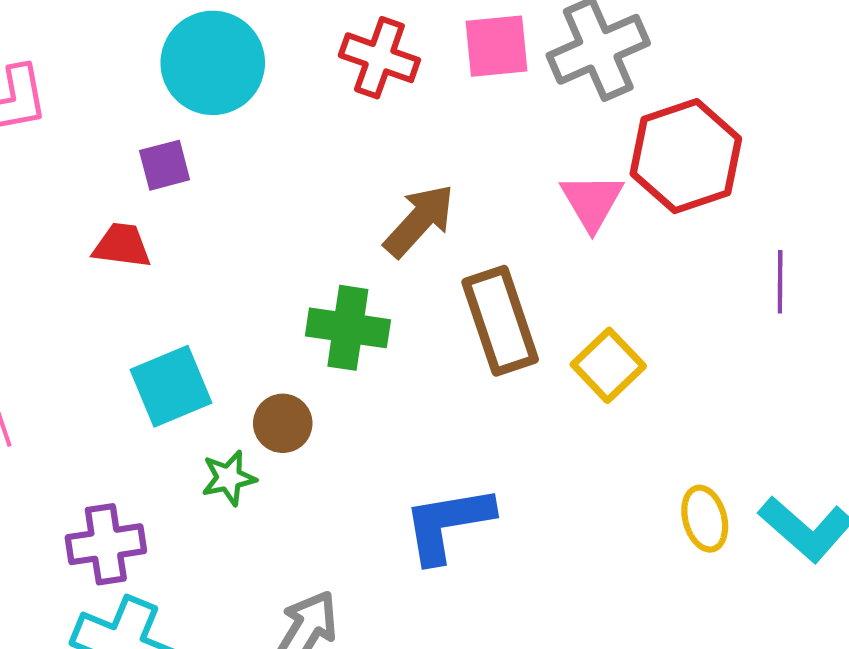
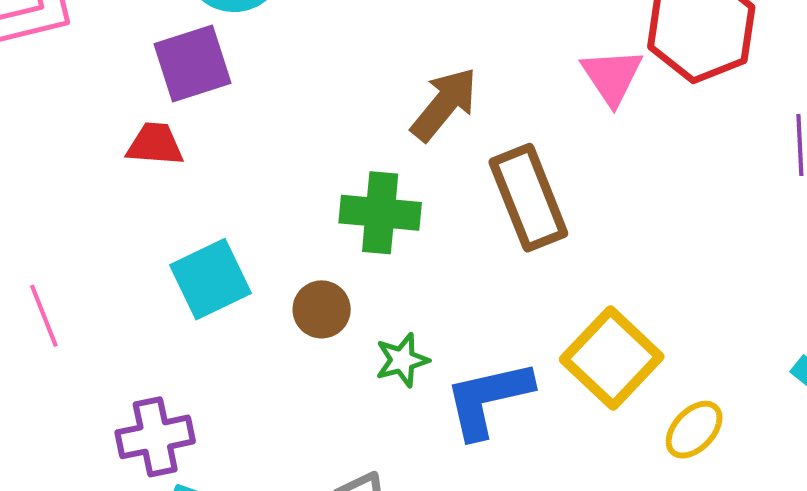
purple square: (165, 165) -> (192, 64), size x1.5
yellow square: (608, 365) -> (612, 358), moved, size x1.4
green star: (229, 478) -> (402, 360), moved
yellow ellipse: (705, 519) -> (694, 430), moved, turned 62

